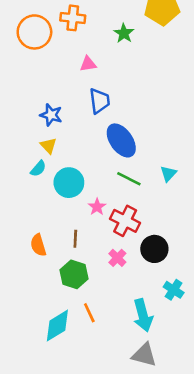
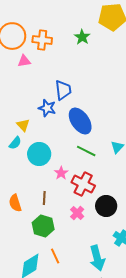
orange cross: (73, 18) -> (42, 40), moved
pink triangle: (88, 64) -> (24, 61), moved
blue star: (51, 115) -> (47, 108), moved

